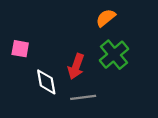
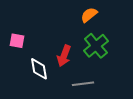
gray line: (83, 97) -> (83, 84), moved

